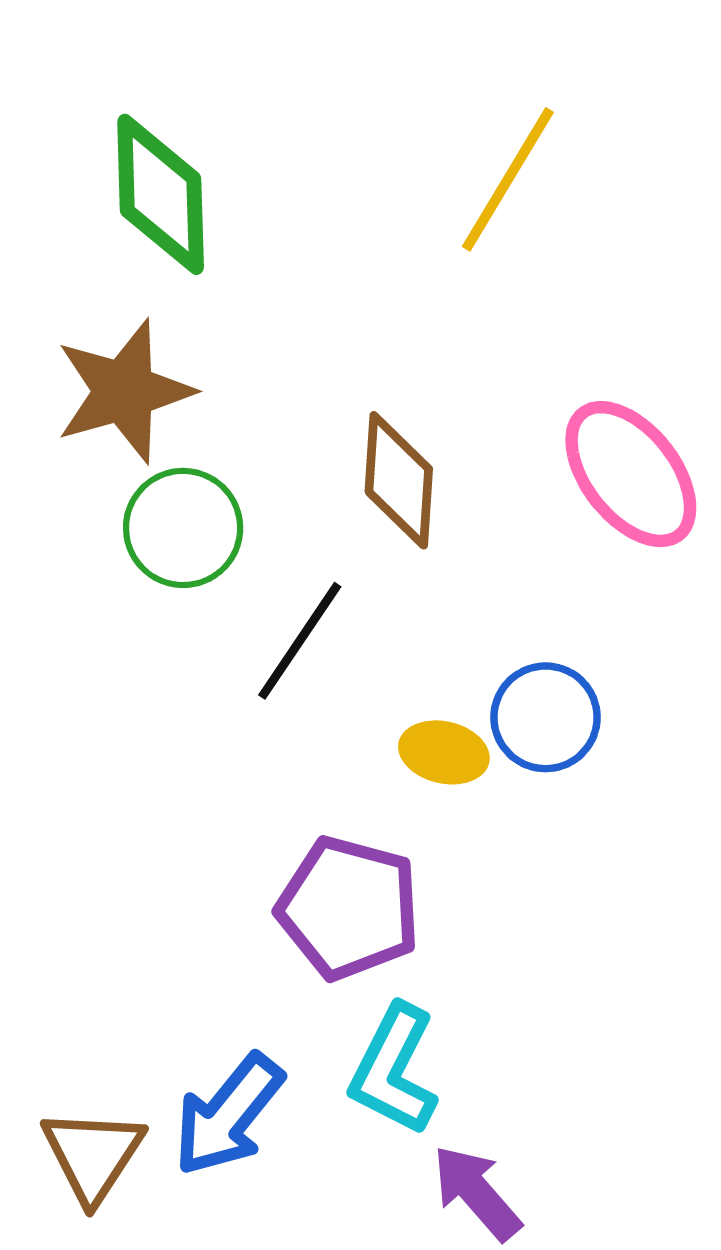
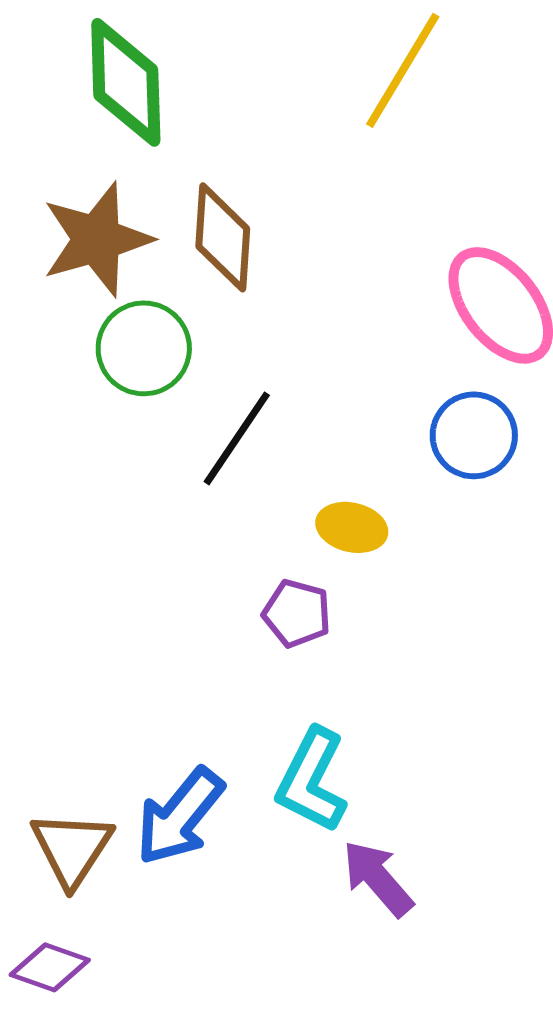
brown diamond: (399, 480) -> (223, 237), moved
blue circle: (546, 717) -> (474, 435), moved
purple pentagon: (349, 908) -> (297, 613), moved, size x0.6

